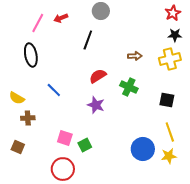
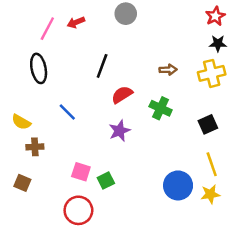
black line: (88, 40) -> (102, 66), moved
black square: (167, 100) -> (208, 124), turned -35
purple star: (96, 105) -> (120, 131), turned 30

